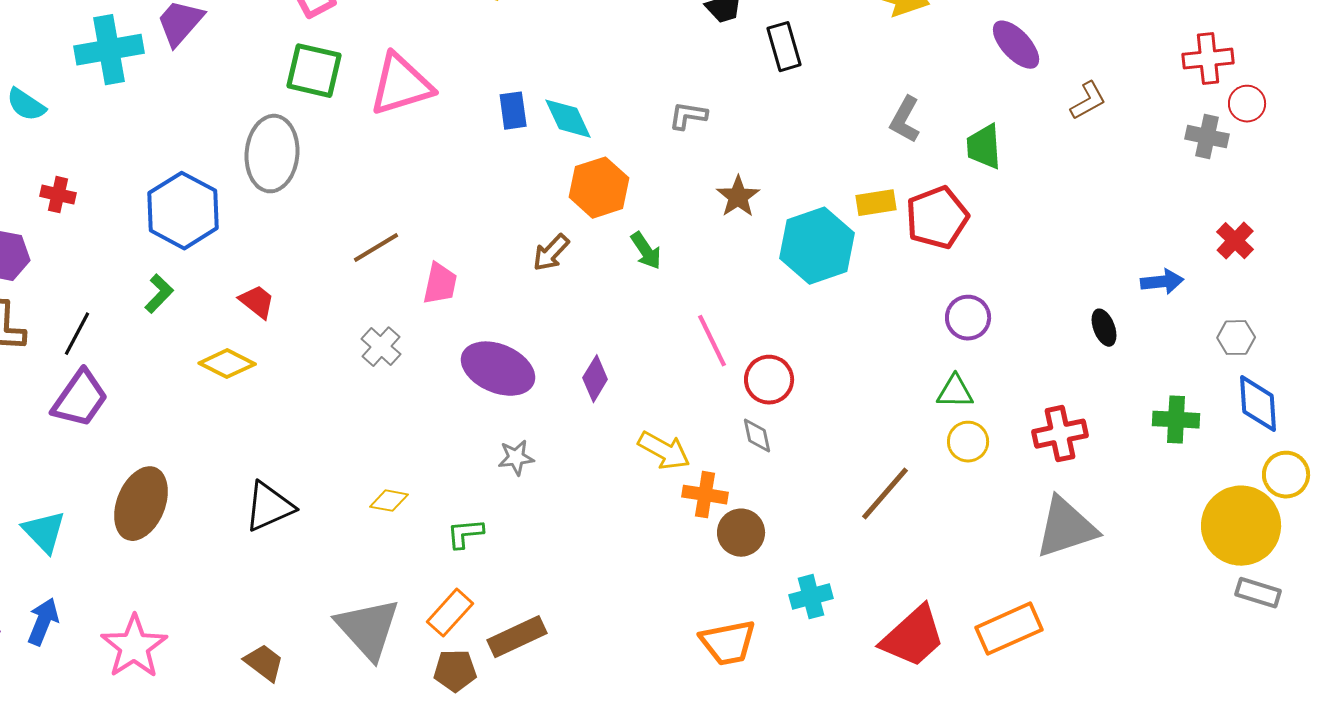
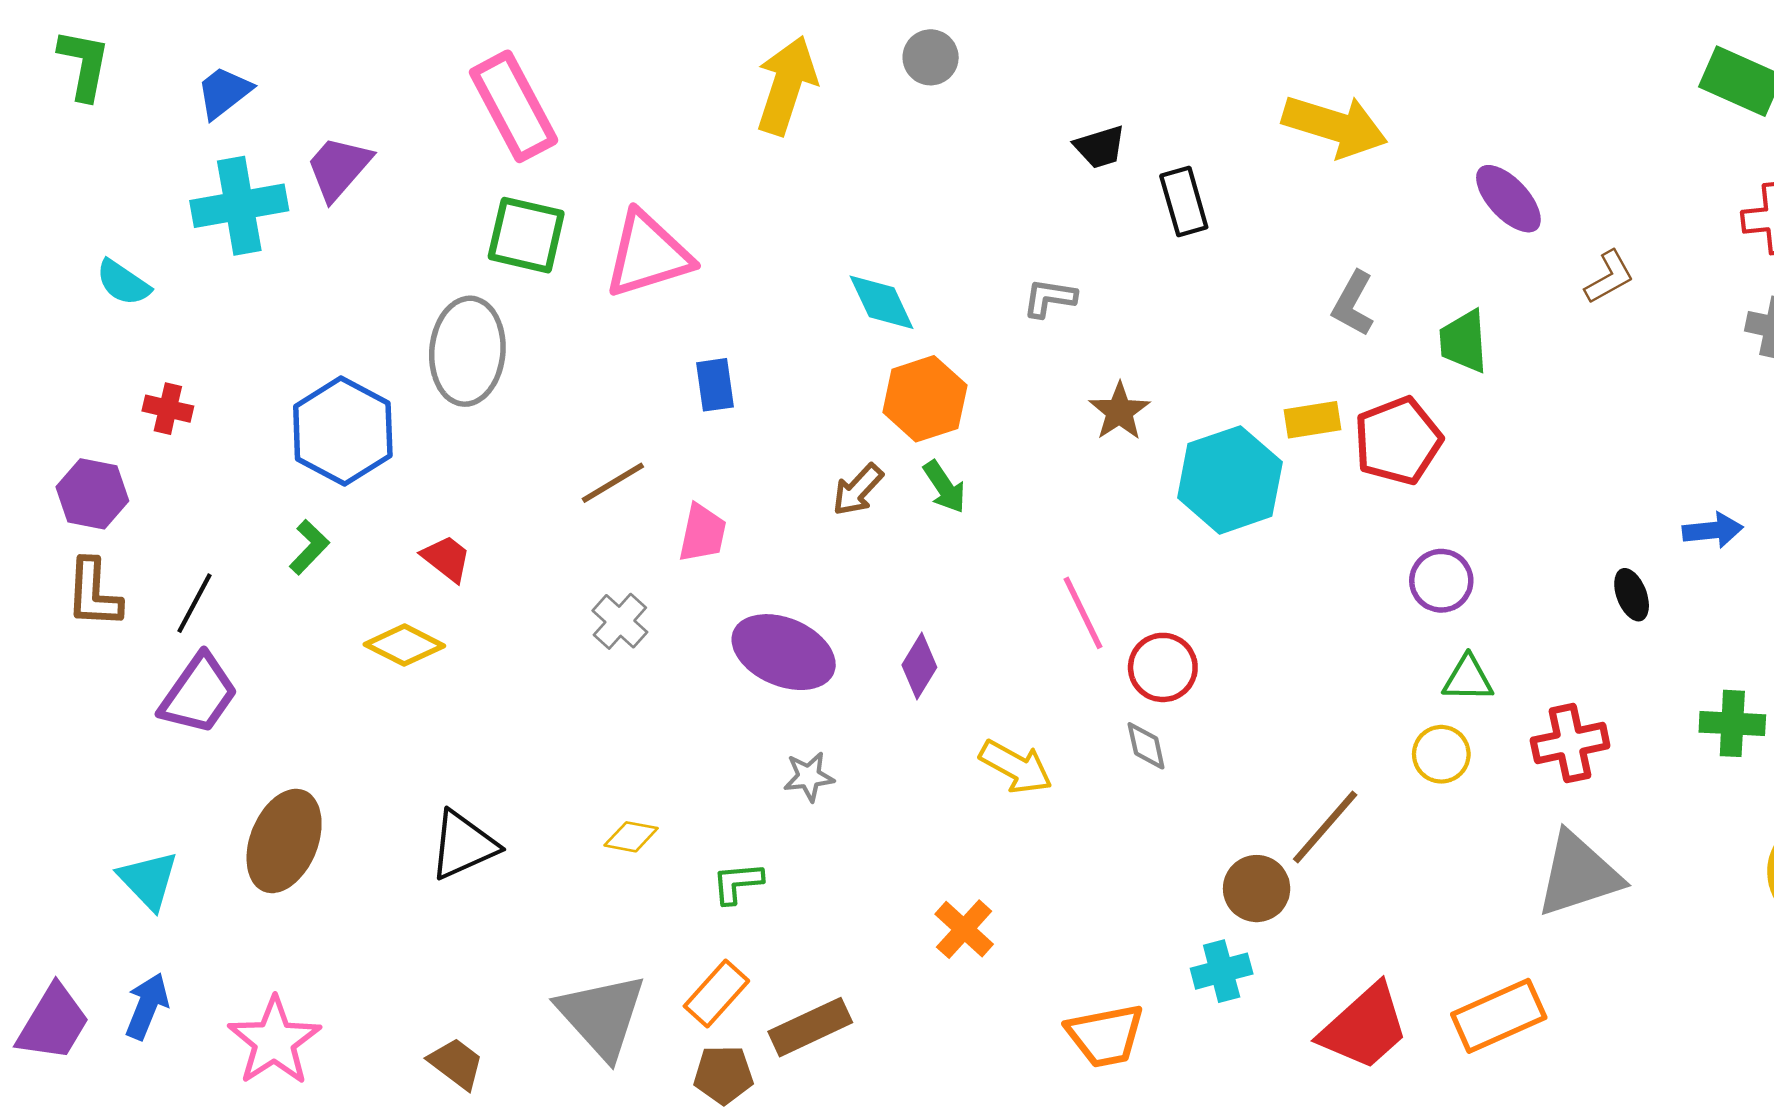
blue rectangle: (513, 111) -> (715, 385), moved
green arrow: (646, 251) -> (945, 487), moved
green triangle: (955, 392) -> (1468, 679), moved
orange cross: (705, 495) -> (964, 929), moved, turned 33
brown circle: (741, 533) -> (1257, 889), moved

